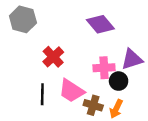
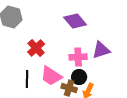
black circle: (119, 81) -> (79, 77), moved

